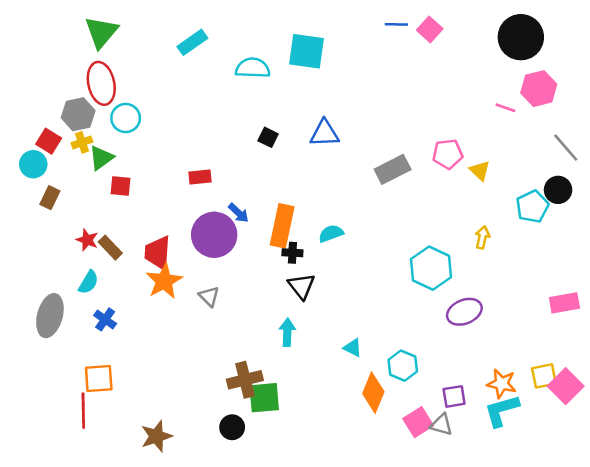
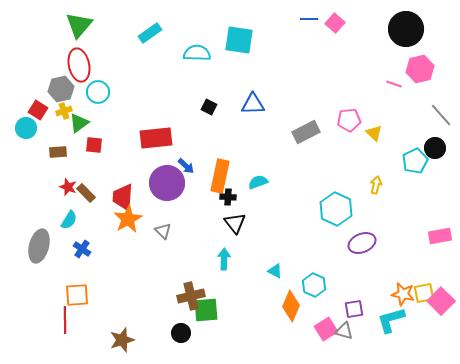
red rectangle: (200, 177) -> (156, 138), size x1.8
brown rectangle: (50, 198) -> (58, 152), moved, turned 60
orange star: (502, 384) -> (403, 294), moved

